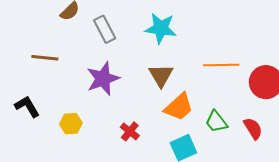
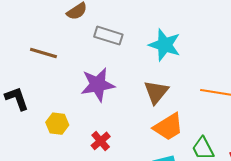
gray rectangle: (105, 29) -> (108, 36), turned -56
red cross: (130, 131) -> (101, 141), moved

